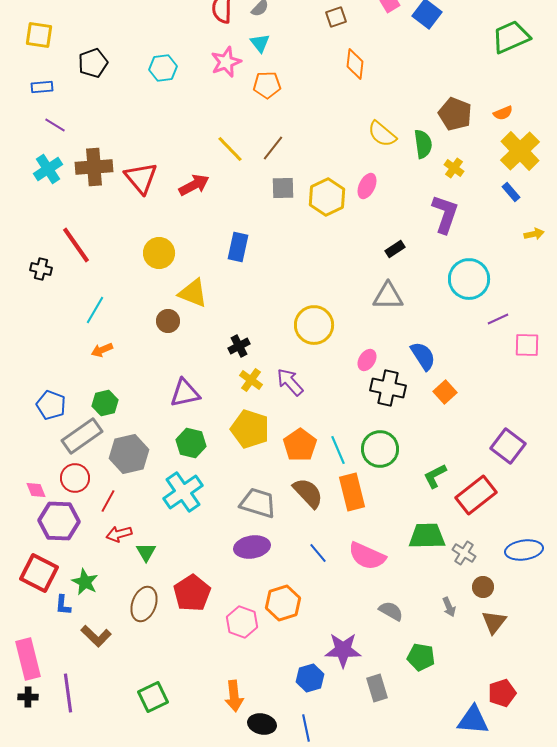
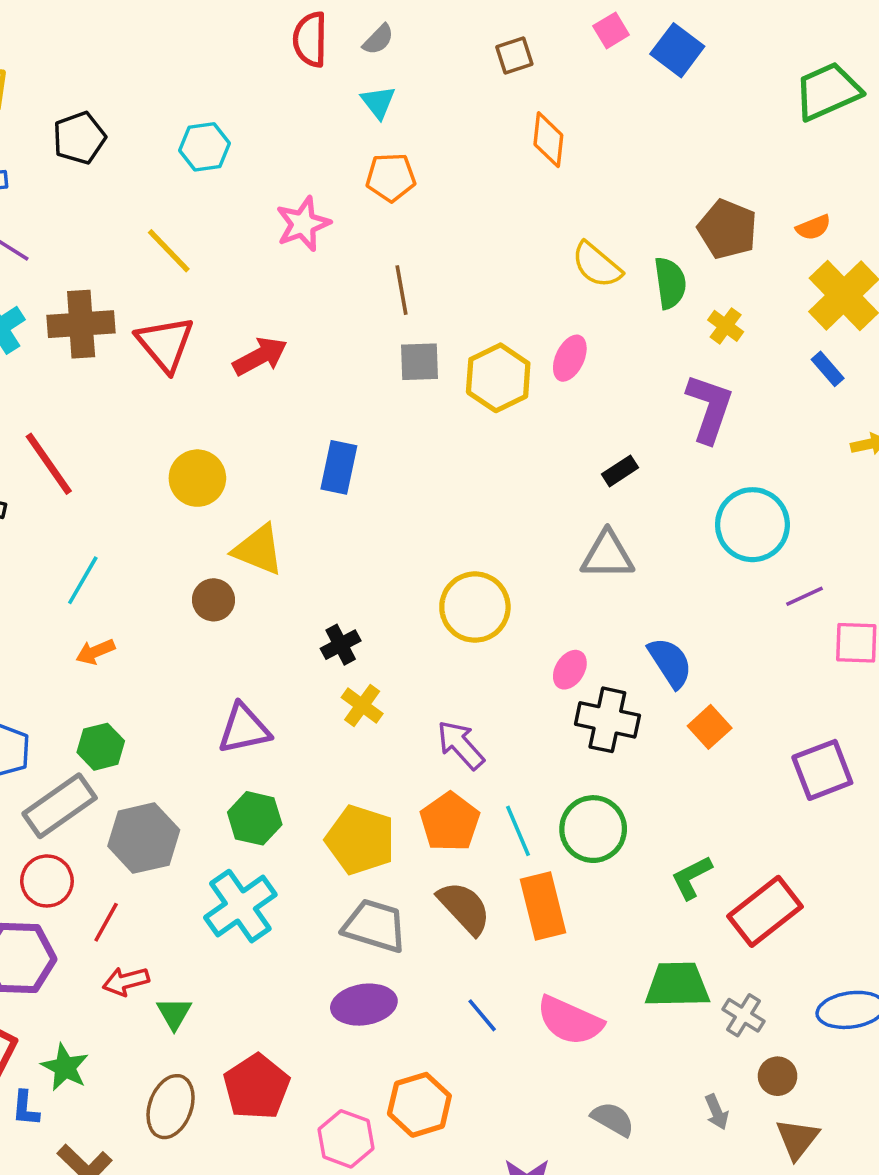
pink star: (226, 62) -> (303, 224), moved
brown line: (273, 148) -> (402, 290), turned -48
yellow line: (230, 149) -> (169, 251), moved
purple arrow: (290, 382) -> (461, 745), moved
yellow pentagon: (250, 429) -> (360, 840), moved
purple square: (508, 446) -> (822, 770), moved, turned 32

